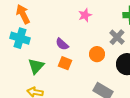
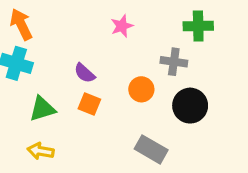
gray cross: (117, 37) -> (174, 62), turned -35
green triangle: (36, 66) -> (42, 109), turned 30

